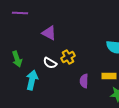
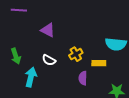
yellow cross: (68, 57) -> (76, 54), moved
yellow rectangle: (109, 76) -> (99, 63), moved

